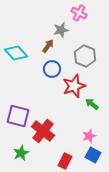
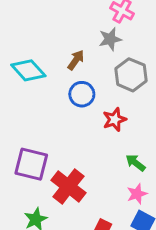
gray star: (61, 30) -> (110, 39), moved
red star: (74, 86) -> (115, 119), size x0.7
green arrow: (92, 104) -> (135, 163), moved

